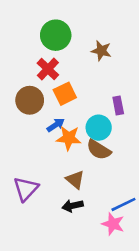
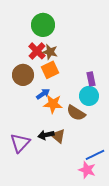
brown star: (101, 51) -> (50, 52), moved
cyan circle: (99, 128) -> (89, 96), moved
black arrow: (73, 206) -> (46, 135), moved

